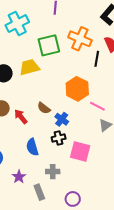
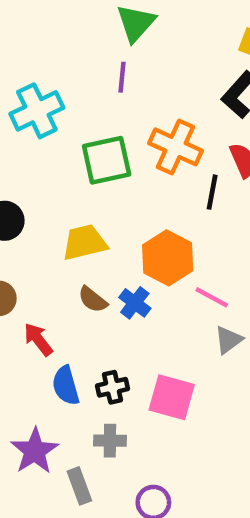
yellow trapezoid: (29, 67) -> (85, 242), moved
red arrow: (21, 117) -> (38, 339), moved
blue cross: (62, 119) -> (135, 303), moved
black cross: (59, 138) -> (113, 387), moved
purple star: (19, 177) -> (35, 451), size x1.5

